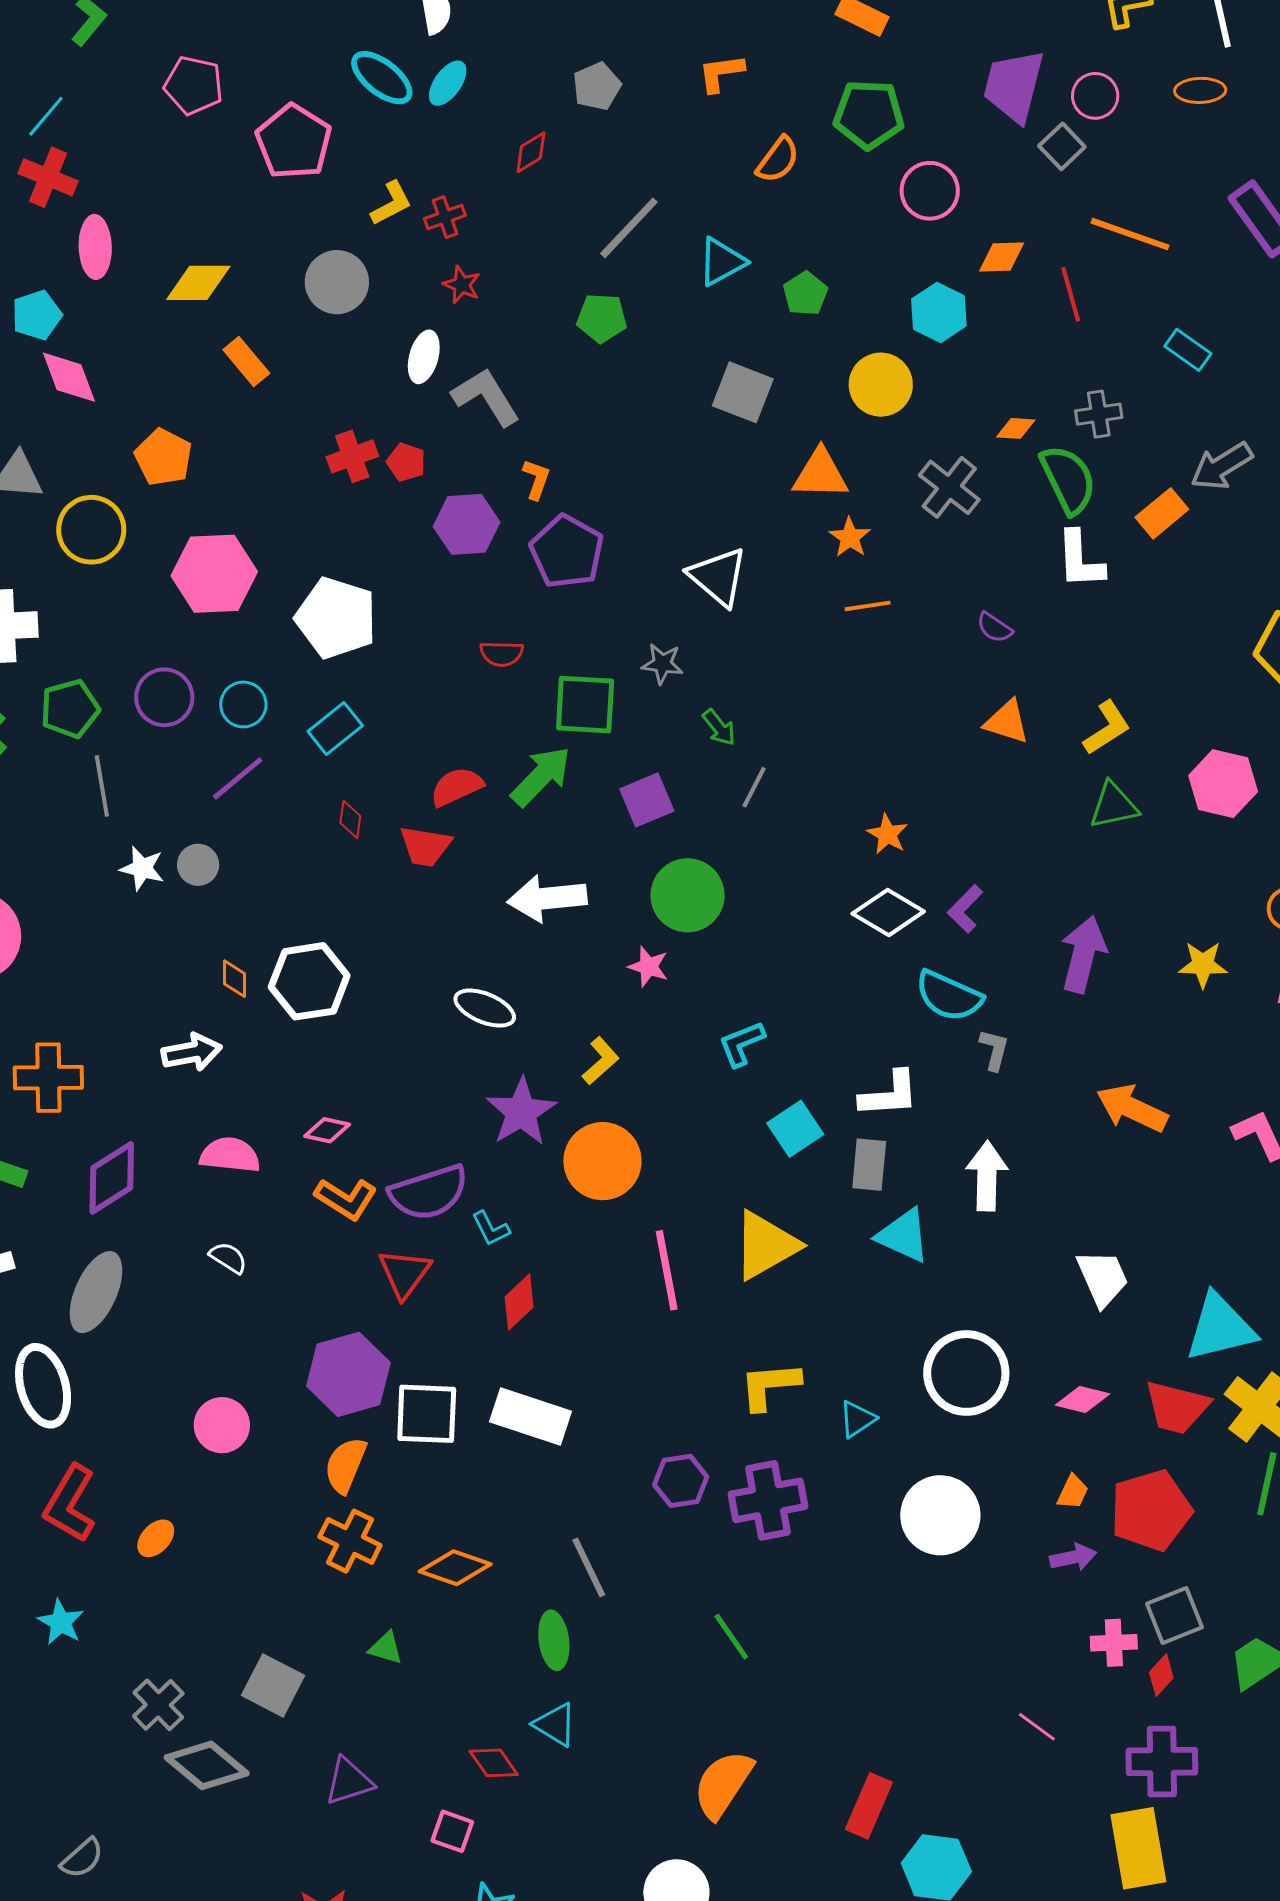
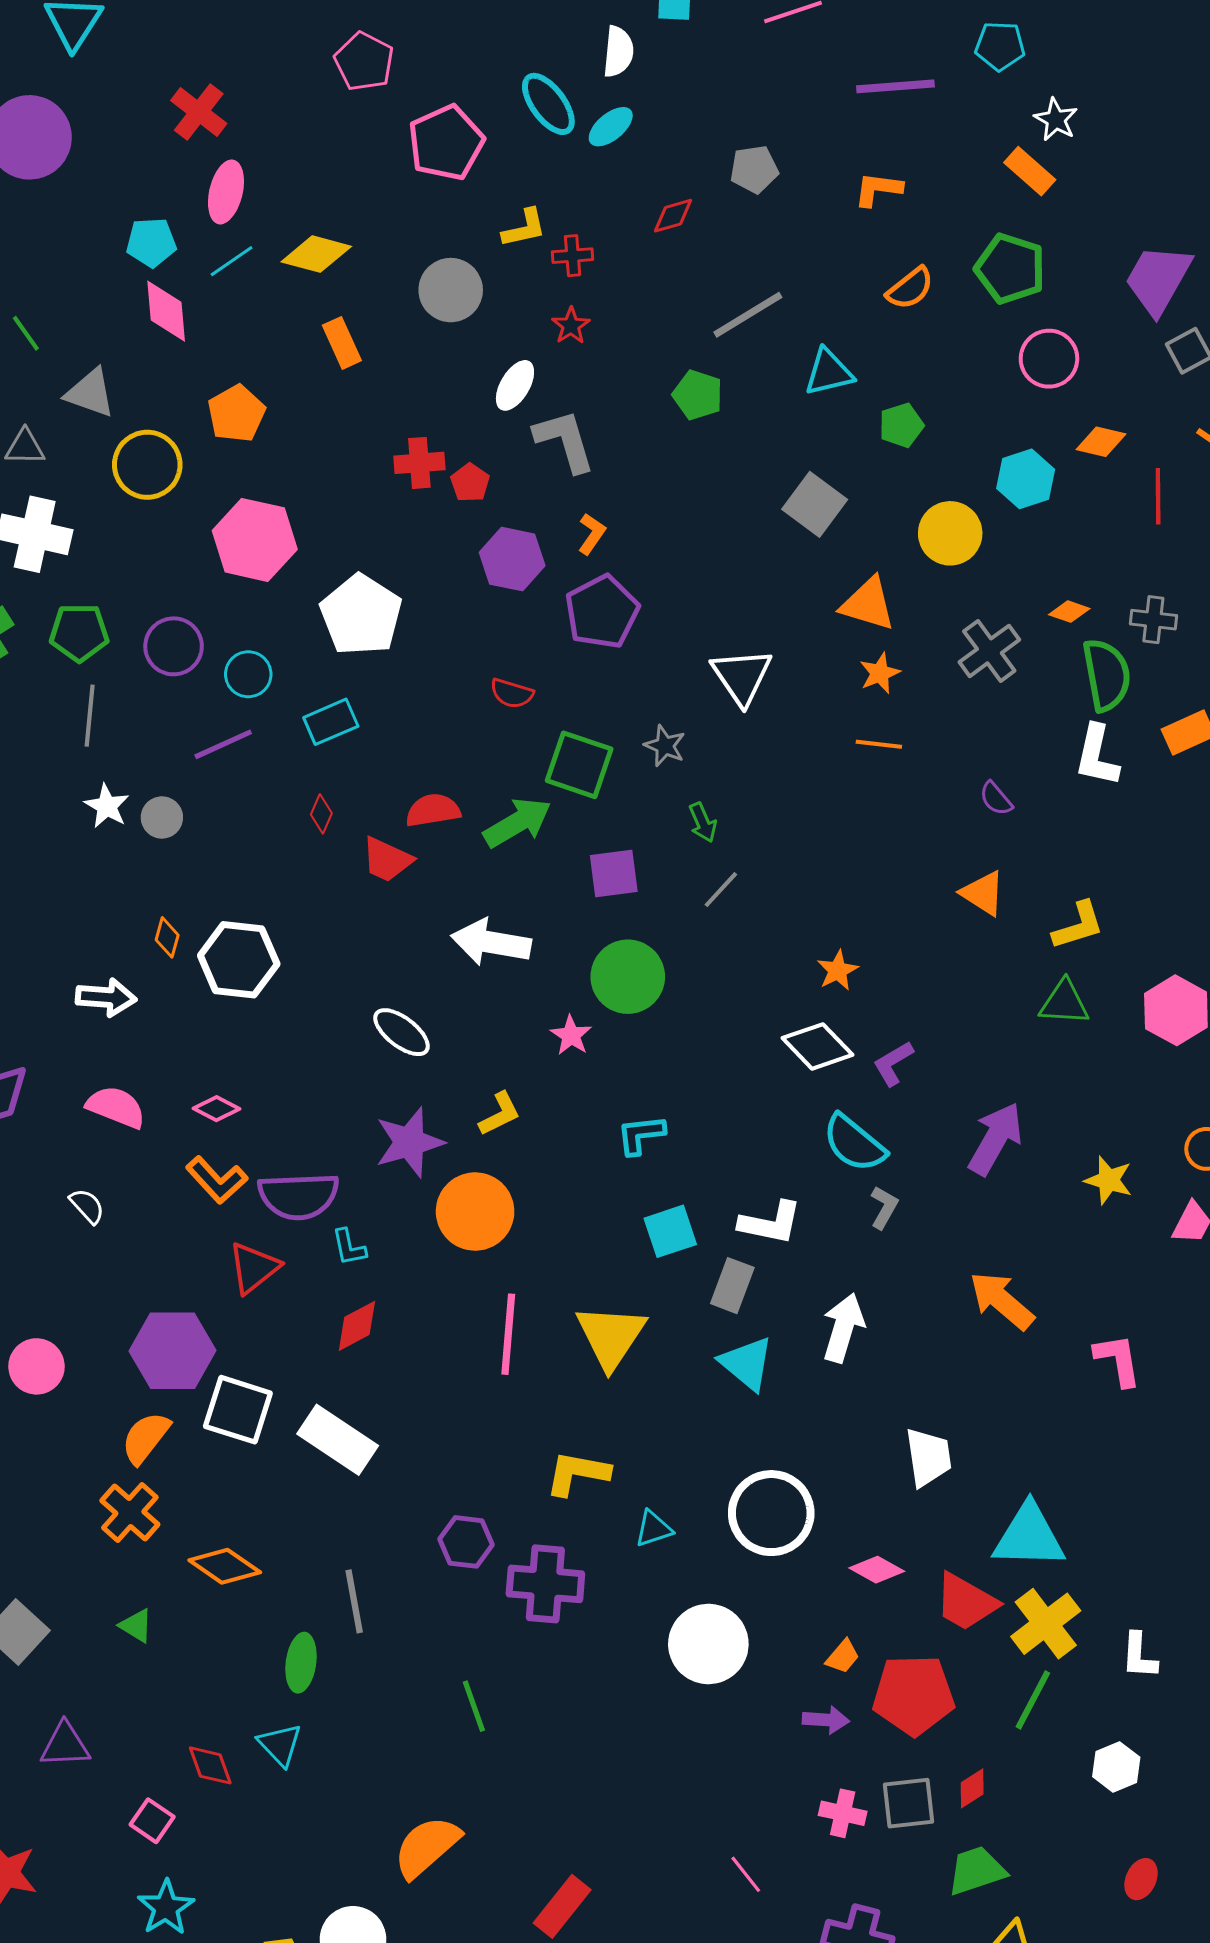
cyan line: (46, 116) -> (232, 261), moved
yellow triangle: (766, 1245) -> (611, 1336), turned -42
red diamond: (1161, 1675) -> (972, 1788), moved

